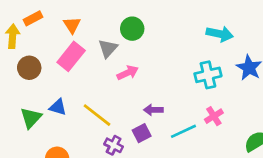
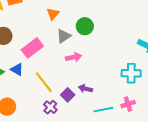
orange triangle: (72, 25) -> (53, 14), moved
pink rectangle: (71, 56) -> (32, 48), moved
purple square: (142, 133) -> (68, 95), moved, turned -32

